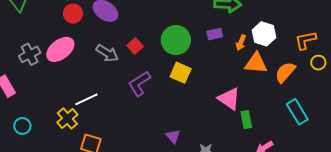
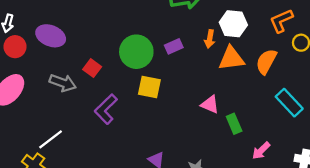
purple rectangle: (215, 34) -> (174, 46), moved
pink triangle: (229, 99) -> (210, 104), size x0.7

